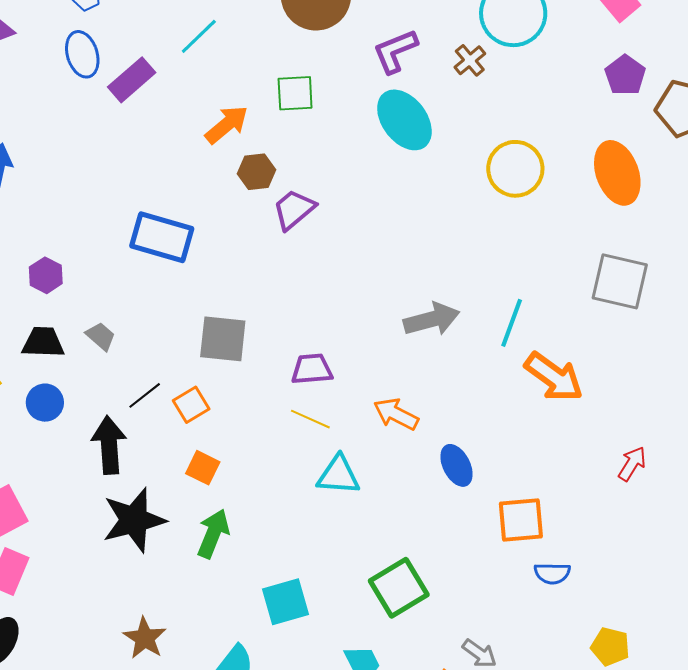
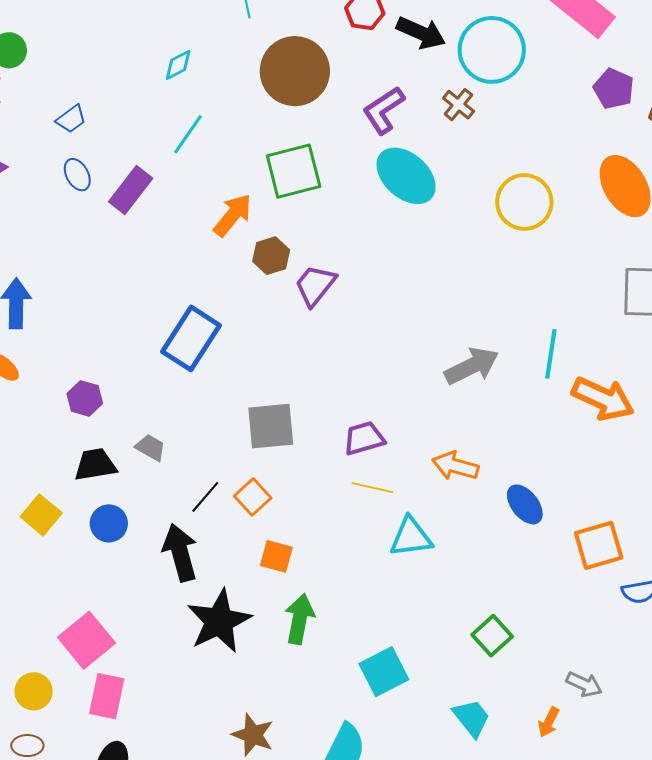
blue ellipse: (82, 54) -> (77, 175), size x0.7
green square: (295, 93) -> (294, 171), size x1.4
blue rectangle: (162, 237) -> (191, 338), turned -62
green square: (399, 588) -> (492, 636), size x0.7

